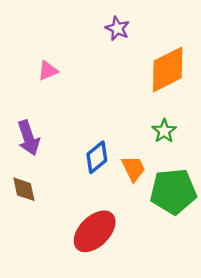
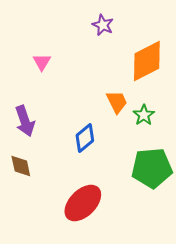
pink triangle: (48, 71) -> (42, 62), turned -36
orange trapezoid: (133, 169) -> (117, 102), moved

